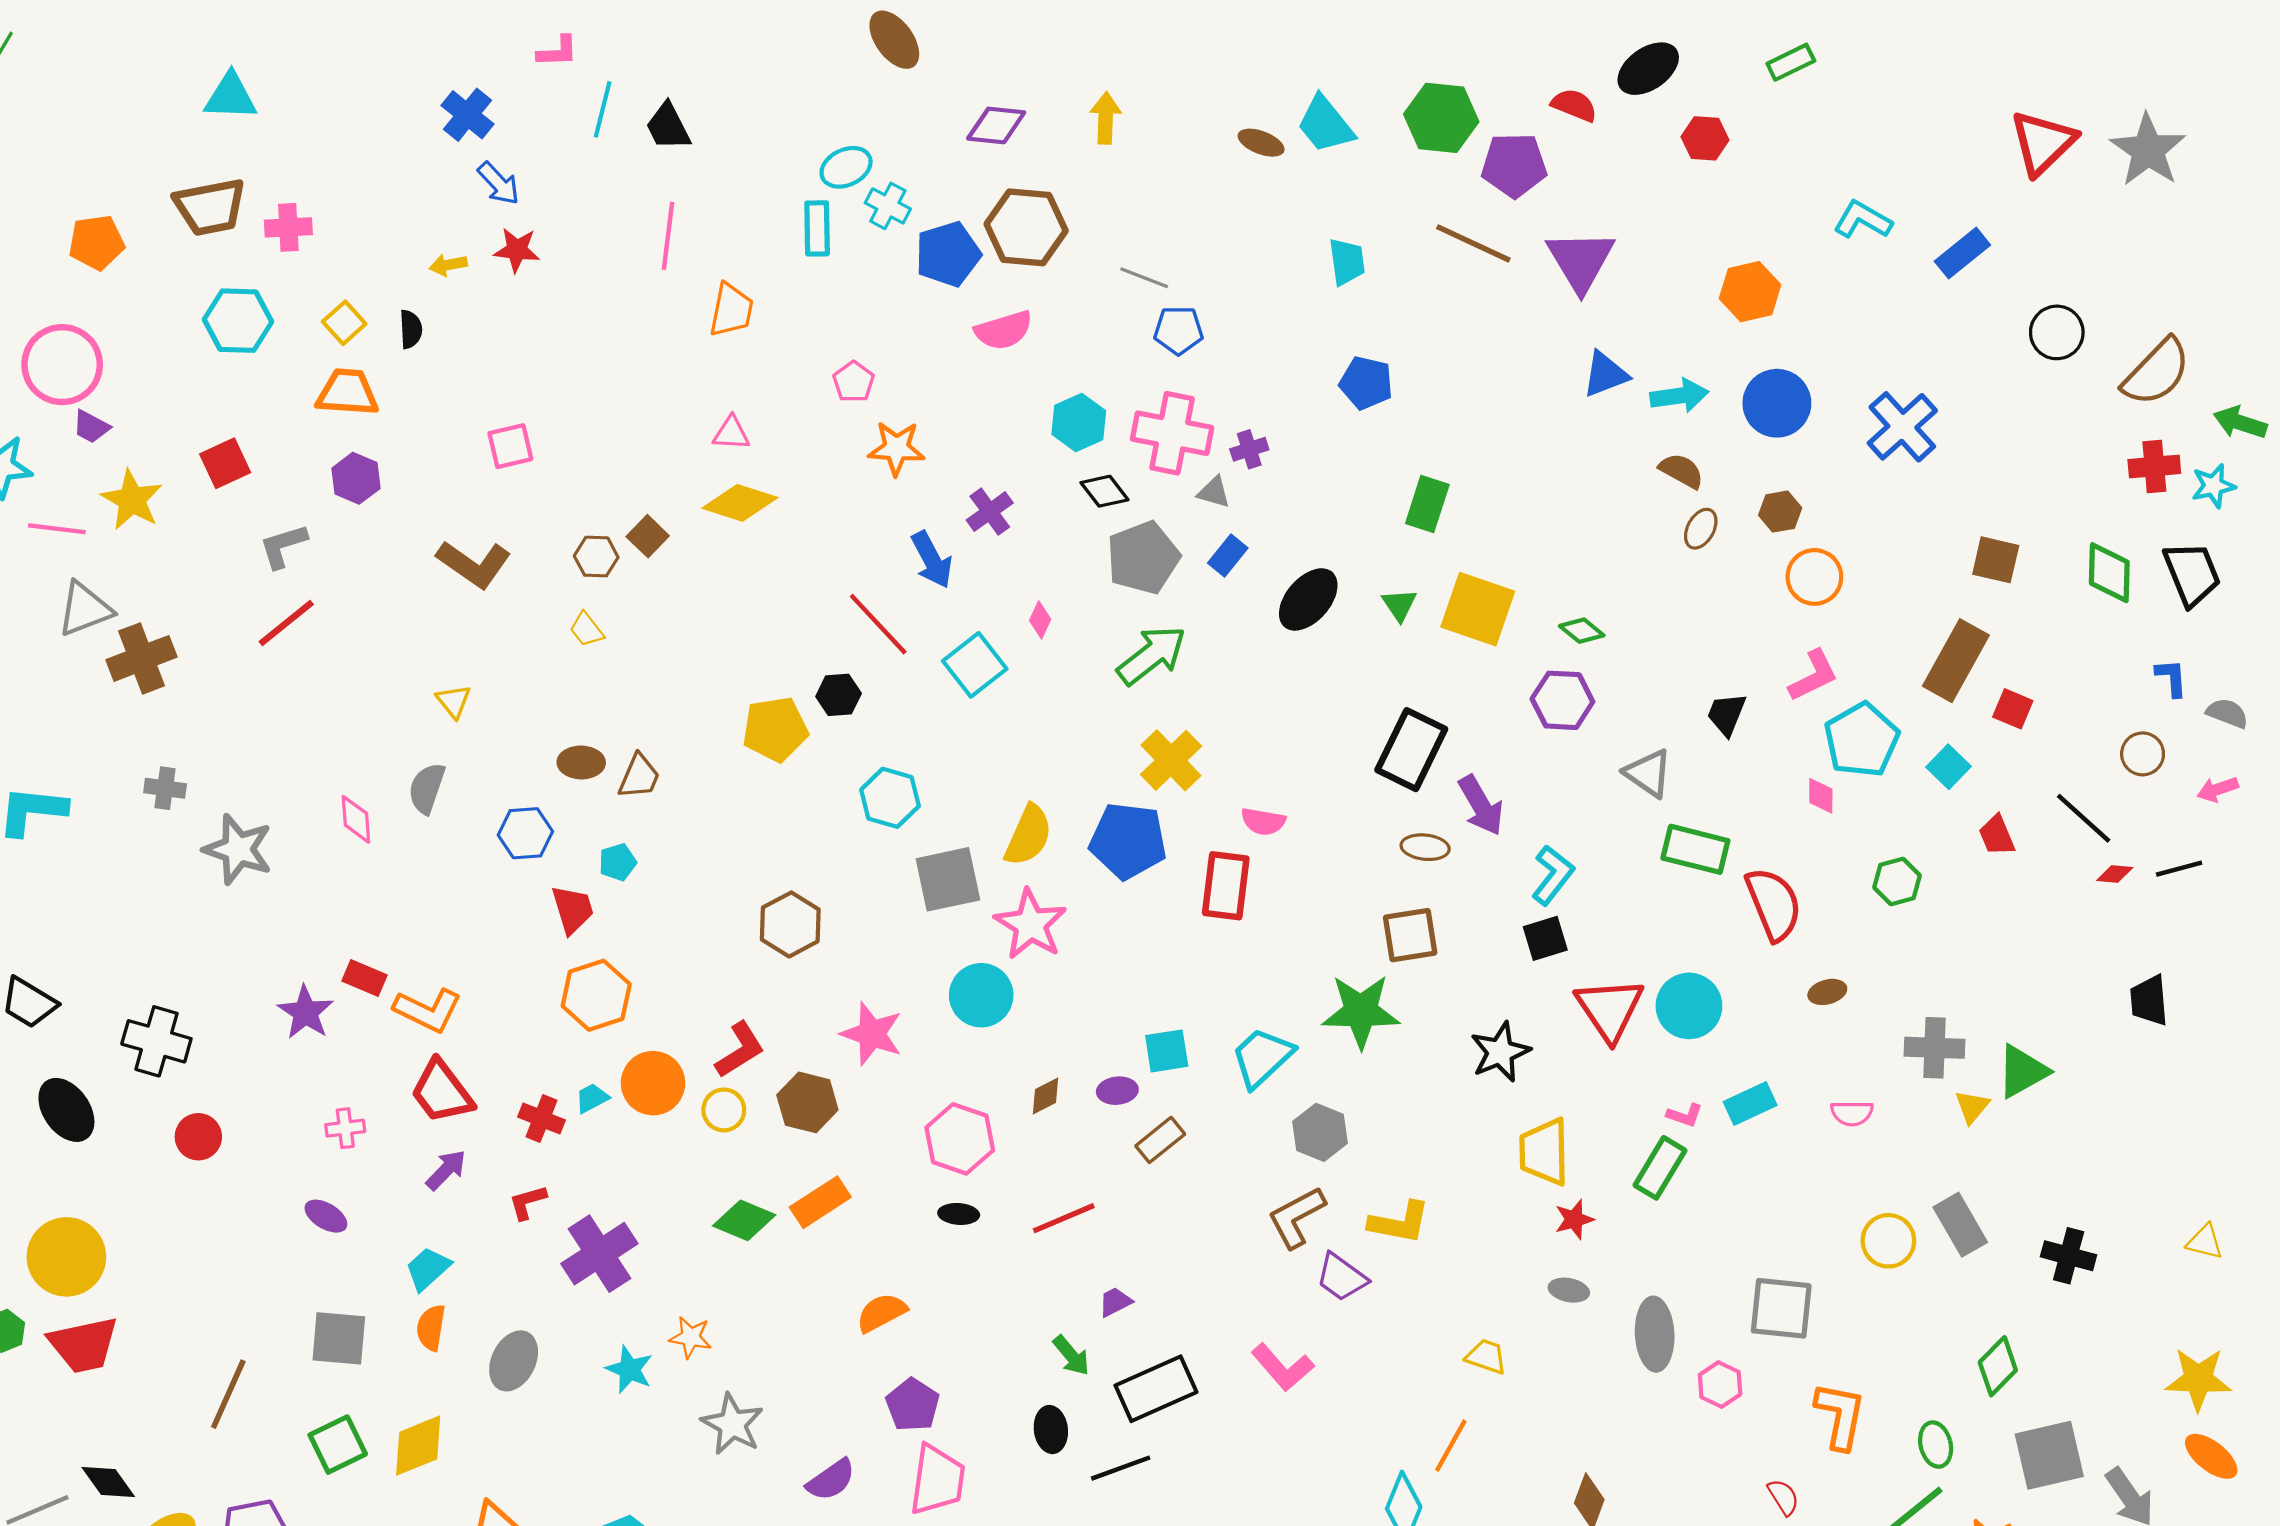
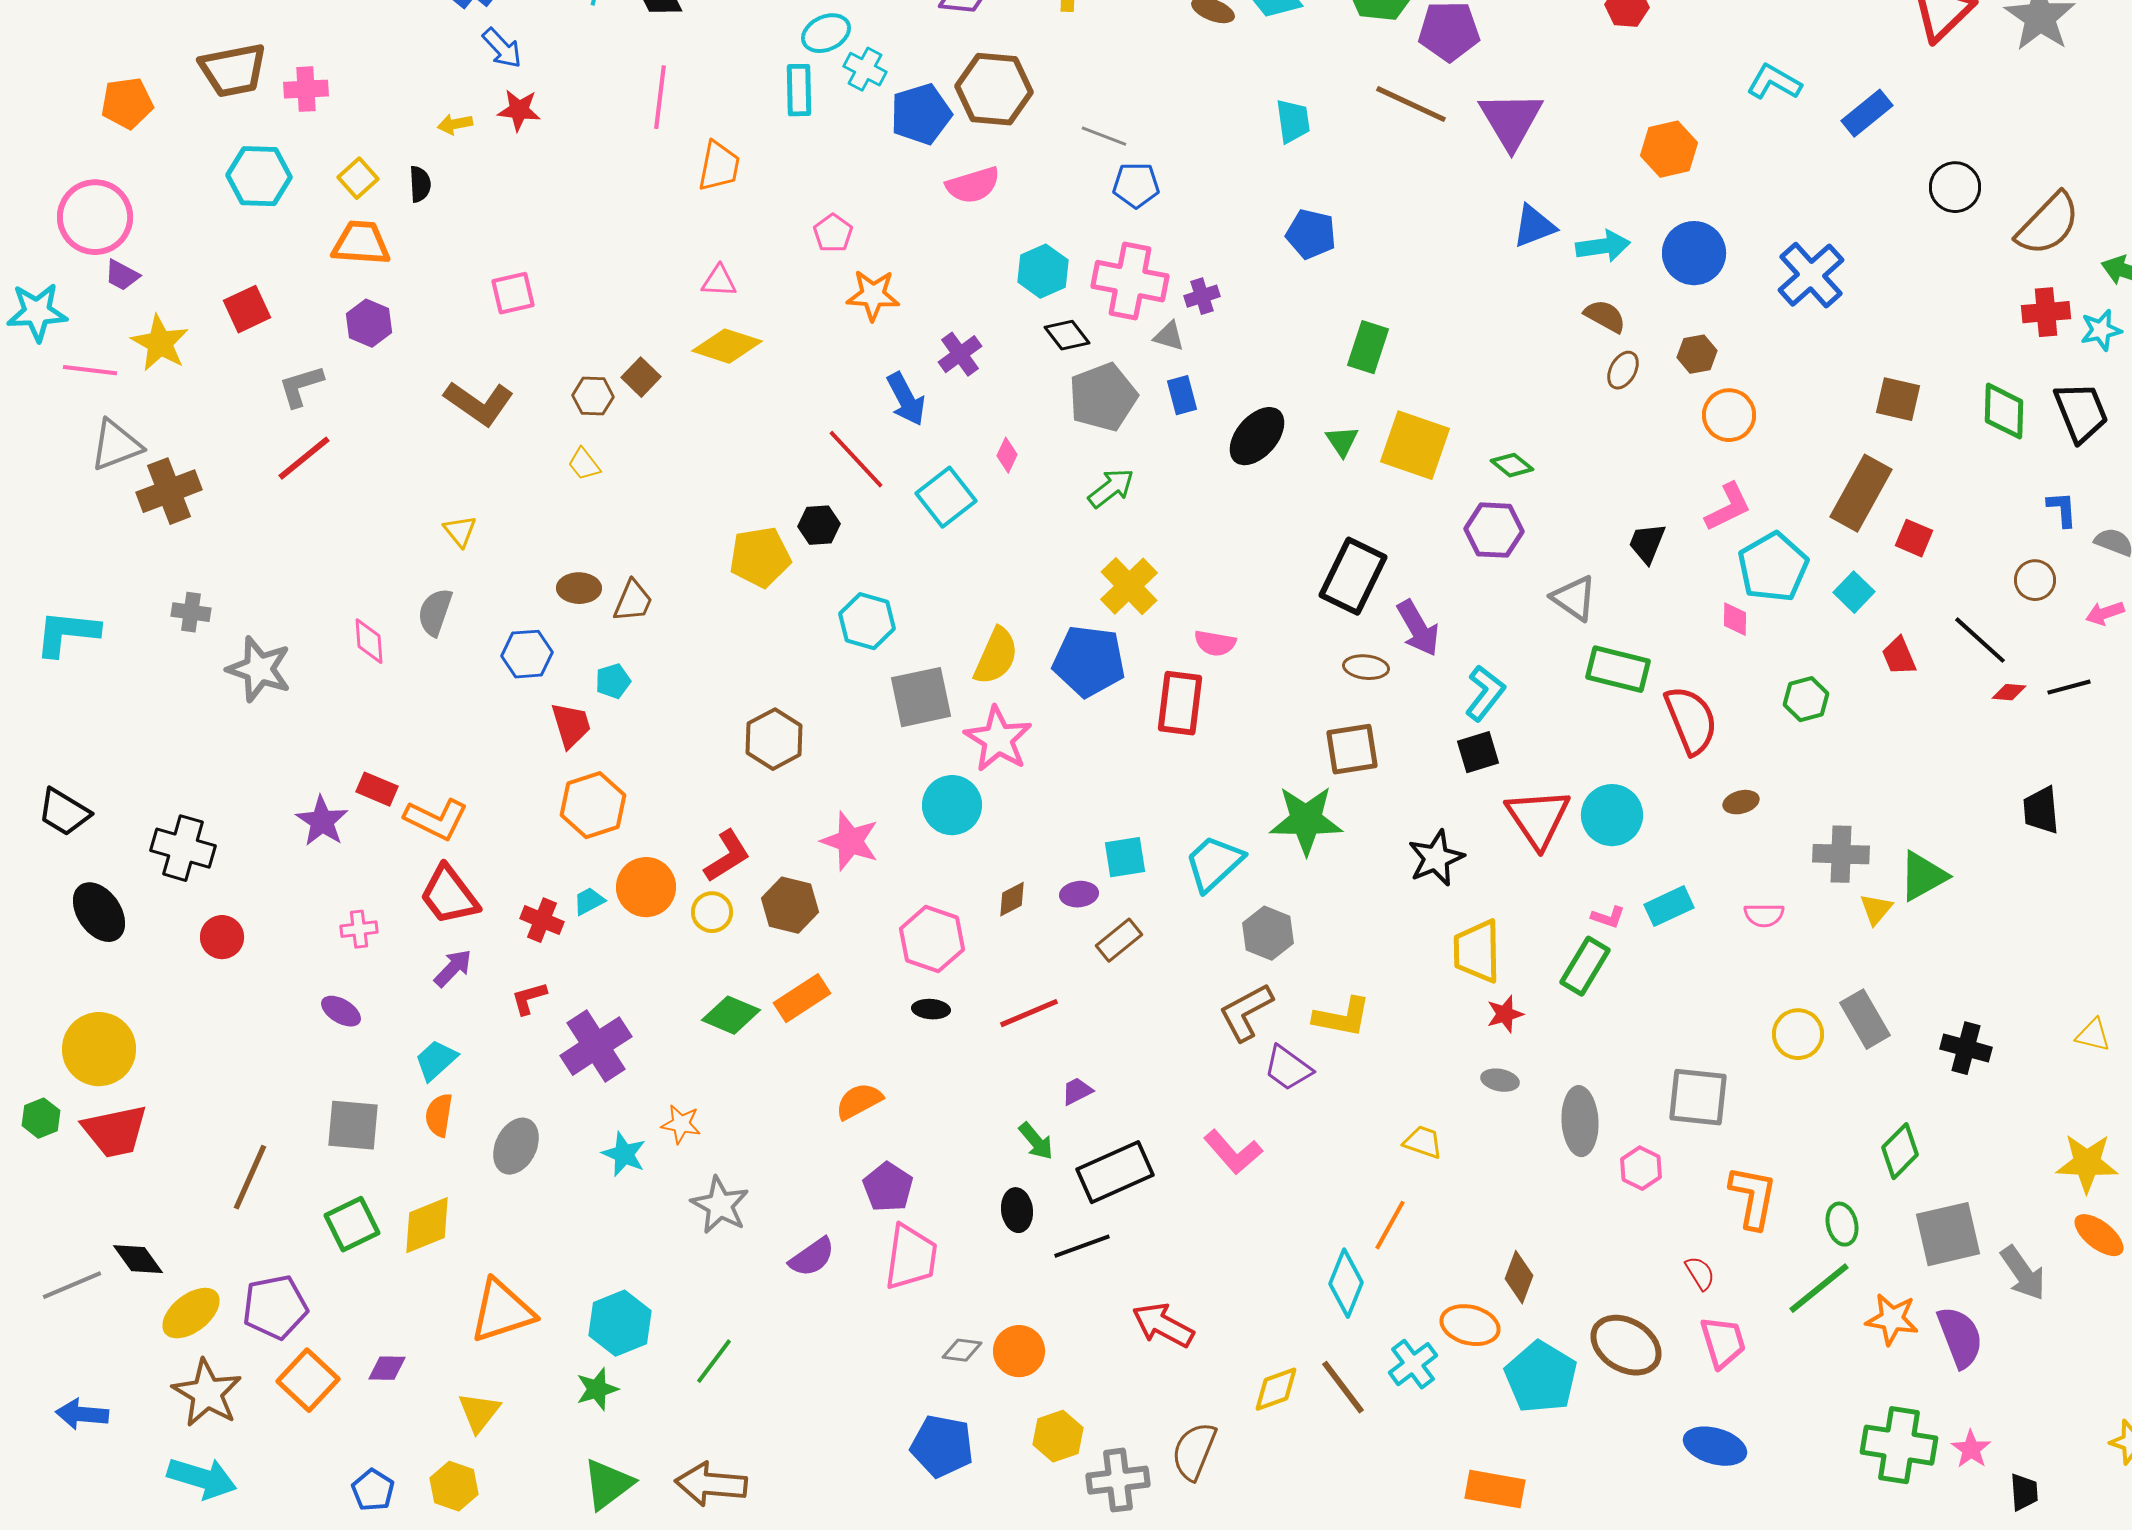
blue rectangle: (1228, 556) -> (1182, 395), turned -54
green arrow: (1152, 655) -> (1111, 488), size x0.7

